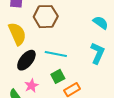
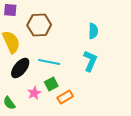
cyan semicircle: (101, 23) -> (93, 31), turned 56
pink star: (31, 86) -> (34, 93), moved

